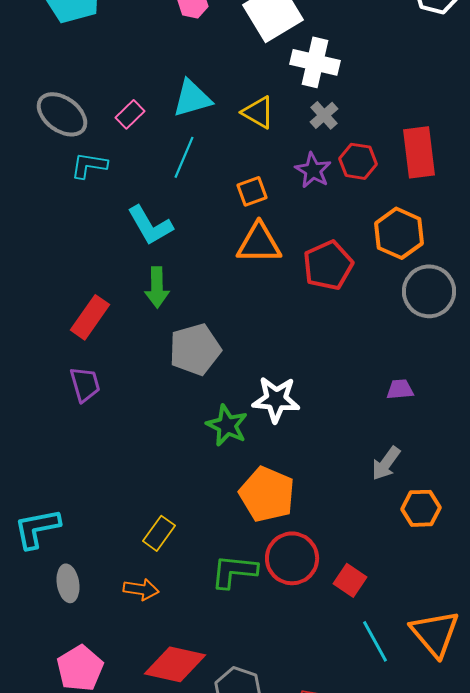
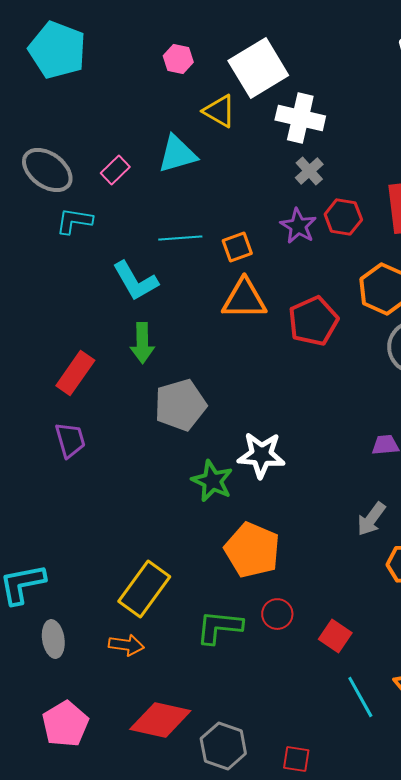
yellow triangle: (258, 112) -> (219, 111), moved
cyan line: (184, 157) -> (180, 238), moved, turned 63
yellow rectangle: (159, 533) -> (144, 589), size x1.6
red circle: (292, 558) -> (277, 614), size x0.6

